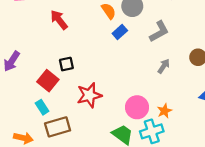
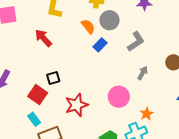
pink circle: (137, 107) -> (119, 97), moved

